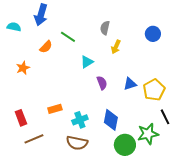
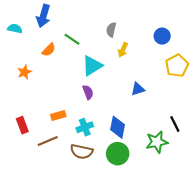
cyan triangle: (87, 62) -> (92, 66), size x1.5
purple semicircle: (102, 83) -> (88, 92), moved
yellow pentagon: (154, 90) -> (177, 66), moved
brown line: (34, 139) -> (48, 141), moved
green circle: (125, 145) -> (118, 154), moved

